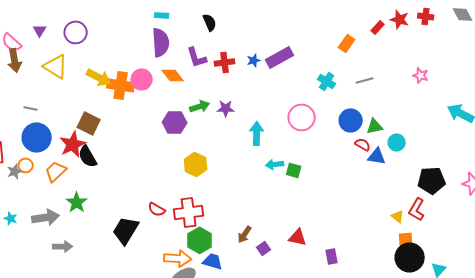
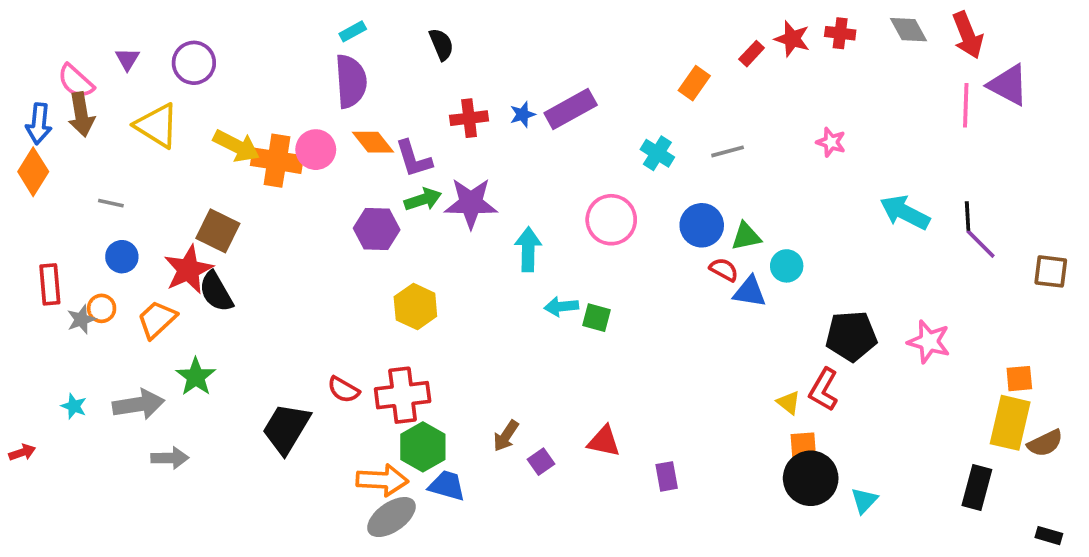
cyan rectangle: (162, 15) -> (353, 31), turned -32
purple L-shape: (197, 57) -> (414, 159), moved
purple star: (226, 108) -> (471, 203), size x1.6
blue circle: (37, 137) -> (122, 257), size x0.6

